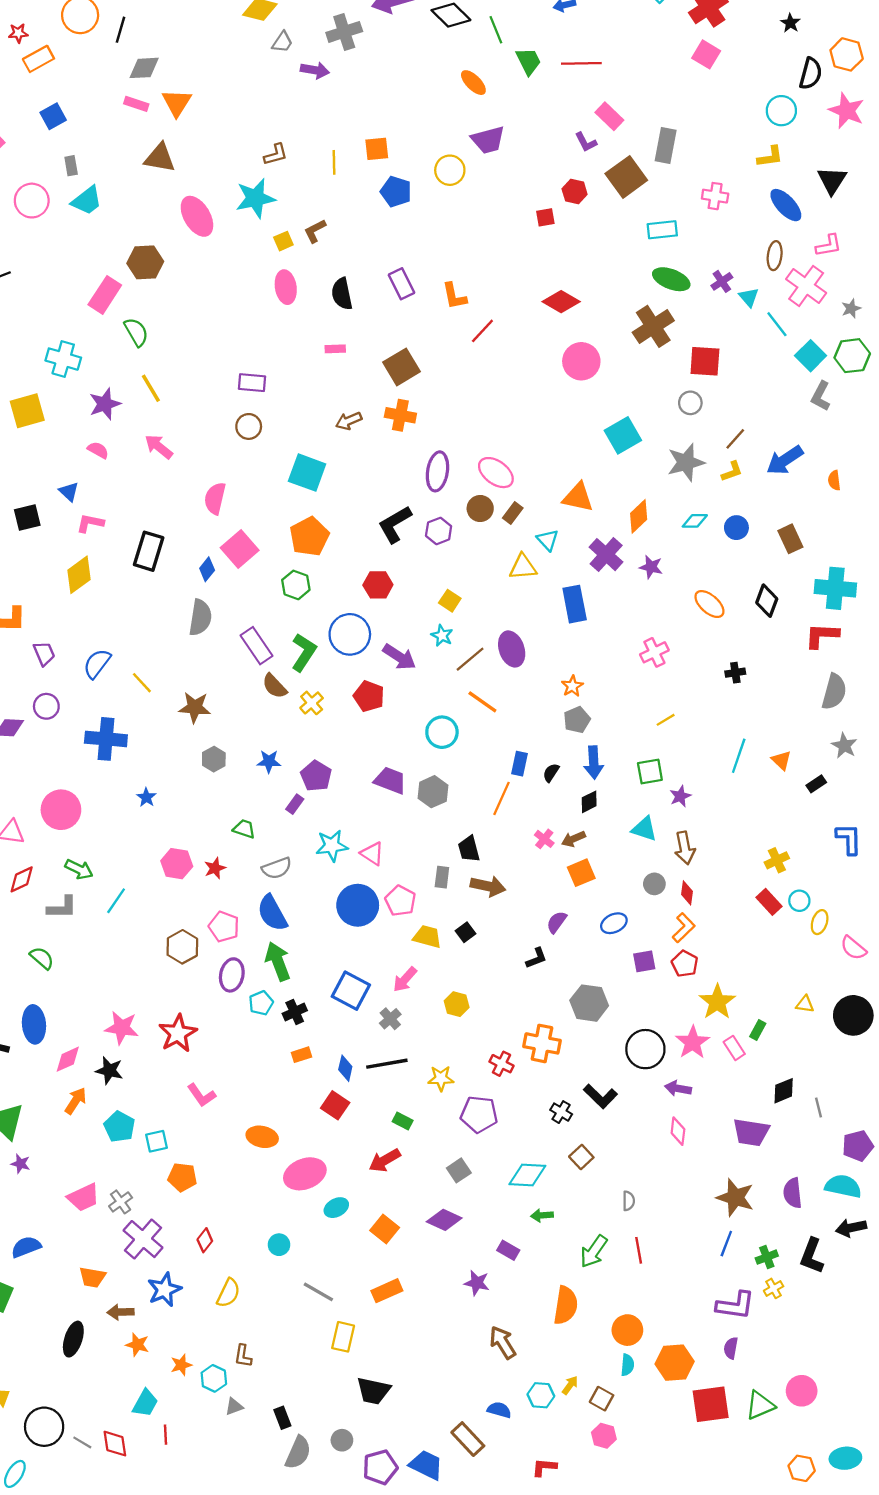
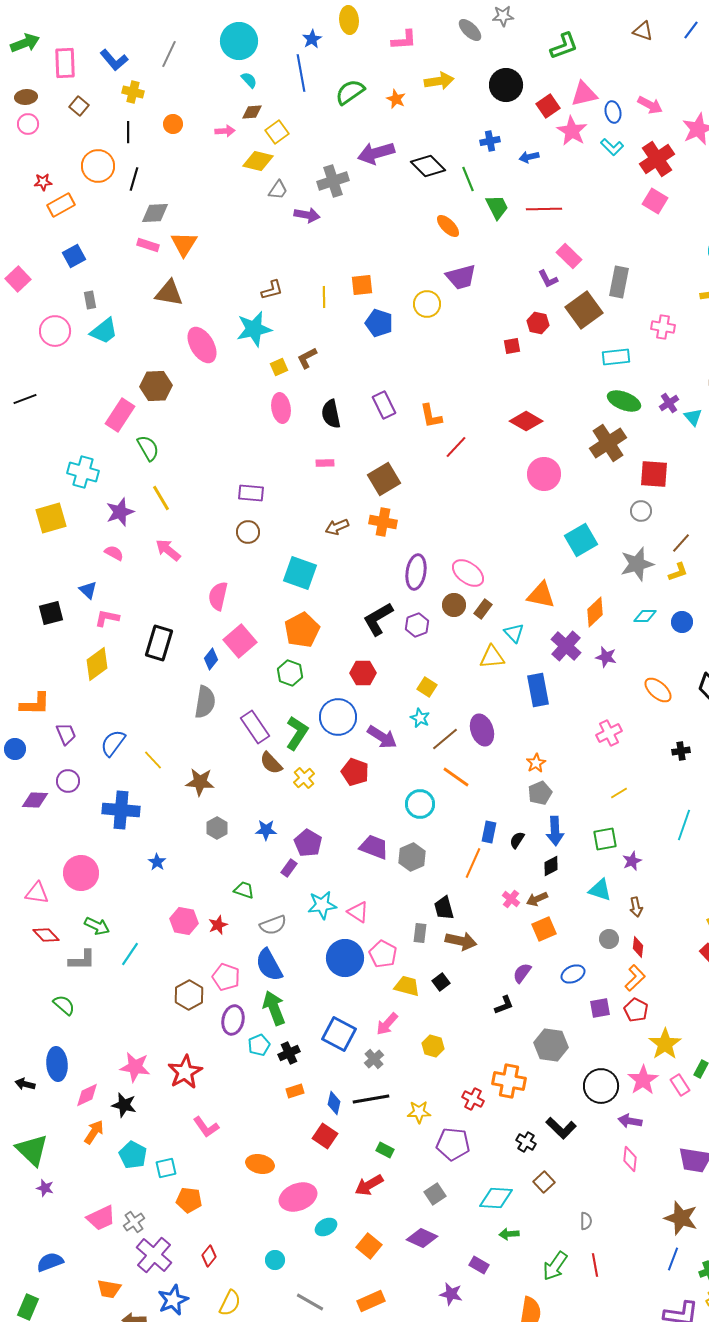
brown arrow: (685, 848) -> (636, 907), size x0.7
red diamond: (22, 879) -> (46, 935), turned 72

